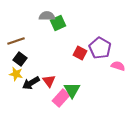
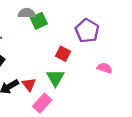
purple pentagon: (100, 48) -> (87, 31), moved
green triangle: (72, 90) -> (55, 78), moved

